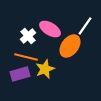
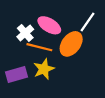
orange line: (26, 57) -> (39, 47), moved

